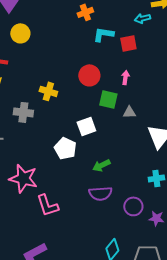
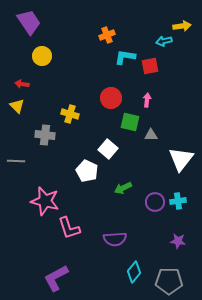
white square: (86, 126) -> (108, 149), turned -30
purple semicircle: (100, 193) -> (115, 239), moved
purple circle: (133, 206) -> (155, 202), moved

